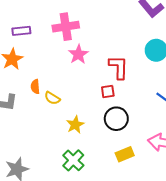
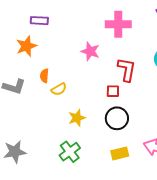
pink cross: (66, 27) -> (118, 24), moved
pink star: (78, 54) -> (90, 51), turned -30
yellow semicircle: (52, 98) -> (59, 89), turned -70

